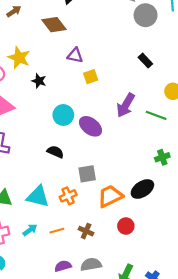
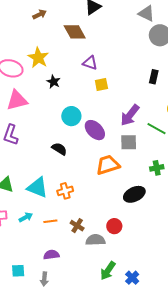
black rectangle: (145, 61) -> (154, 77), turned 48
gray square: (87, 174) -> (129, 142), moved
orange trapezoid: (110, 196) -> (108, 165), moved
gray semicircle: (91, 264) -> (95, 240), moved

